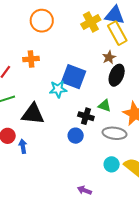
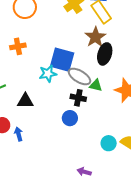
brown star: (109, 57) -> (95, 37), size x1.5
black triangle: (33, 114) -> (25, 101), size x0.7
gray ellipse: (115, 133) -> (79, 76), moved, turned 30

